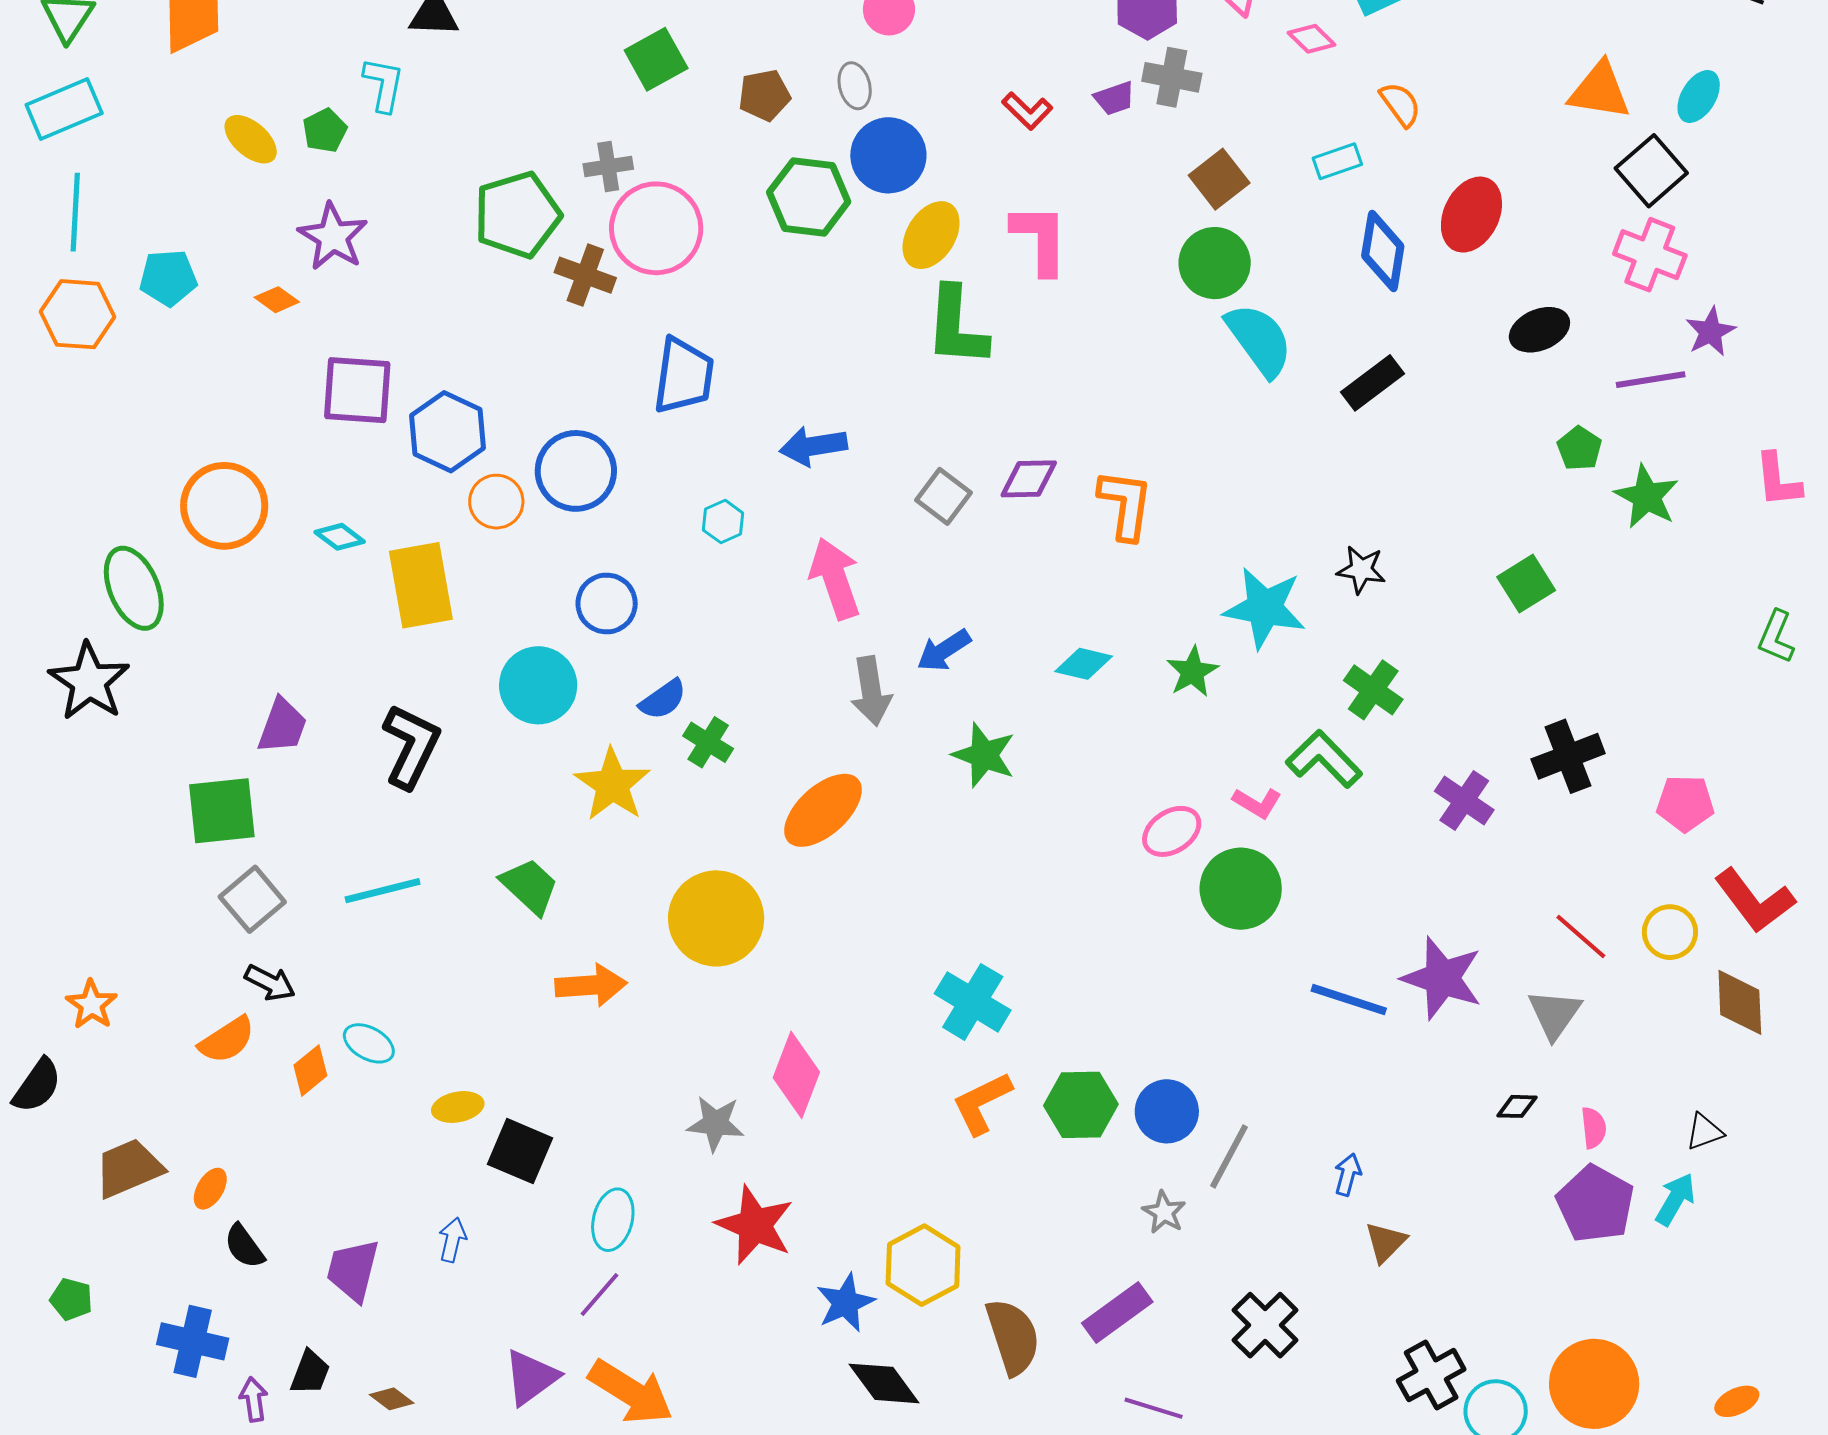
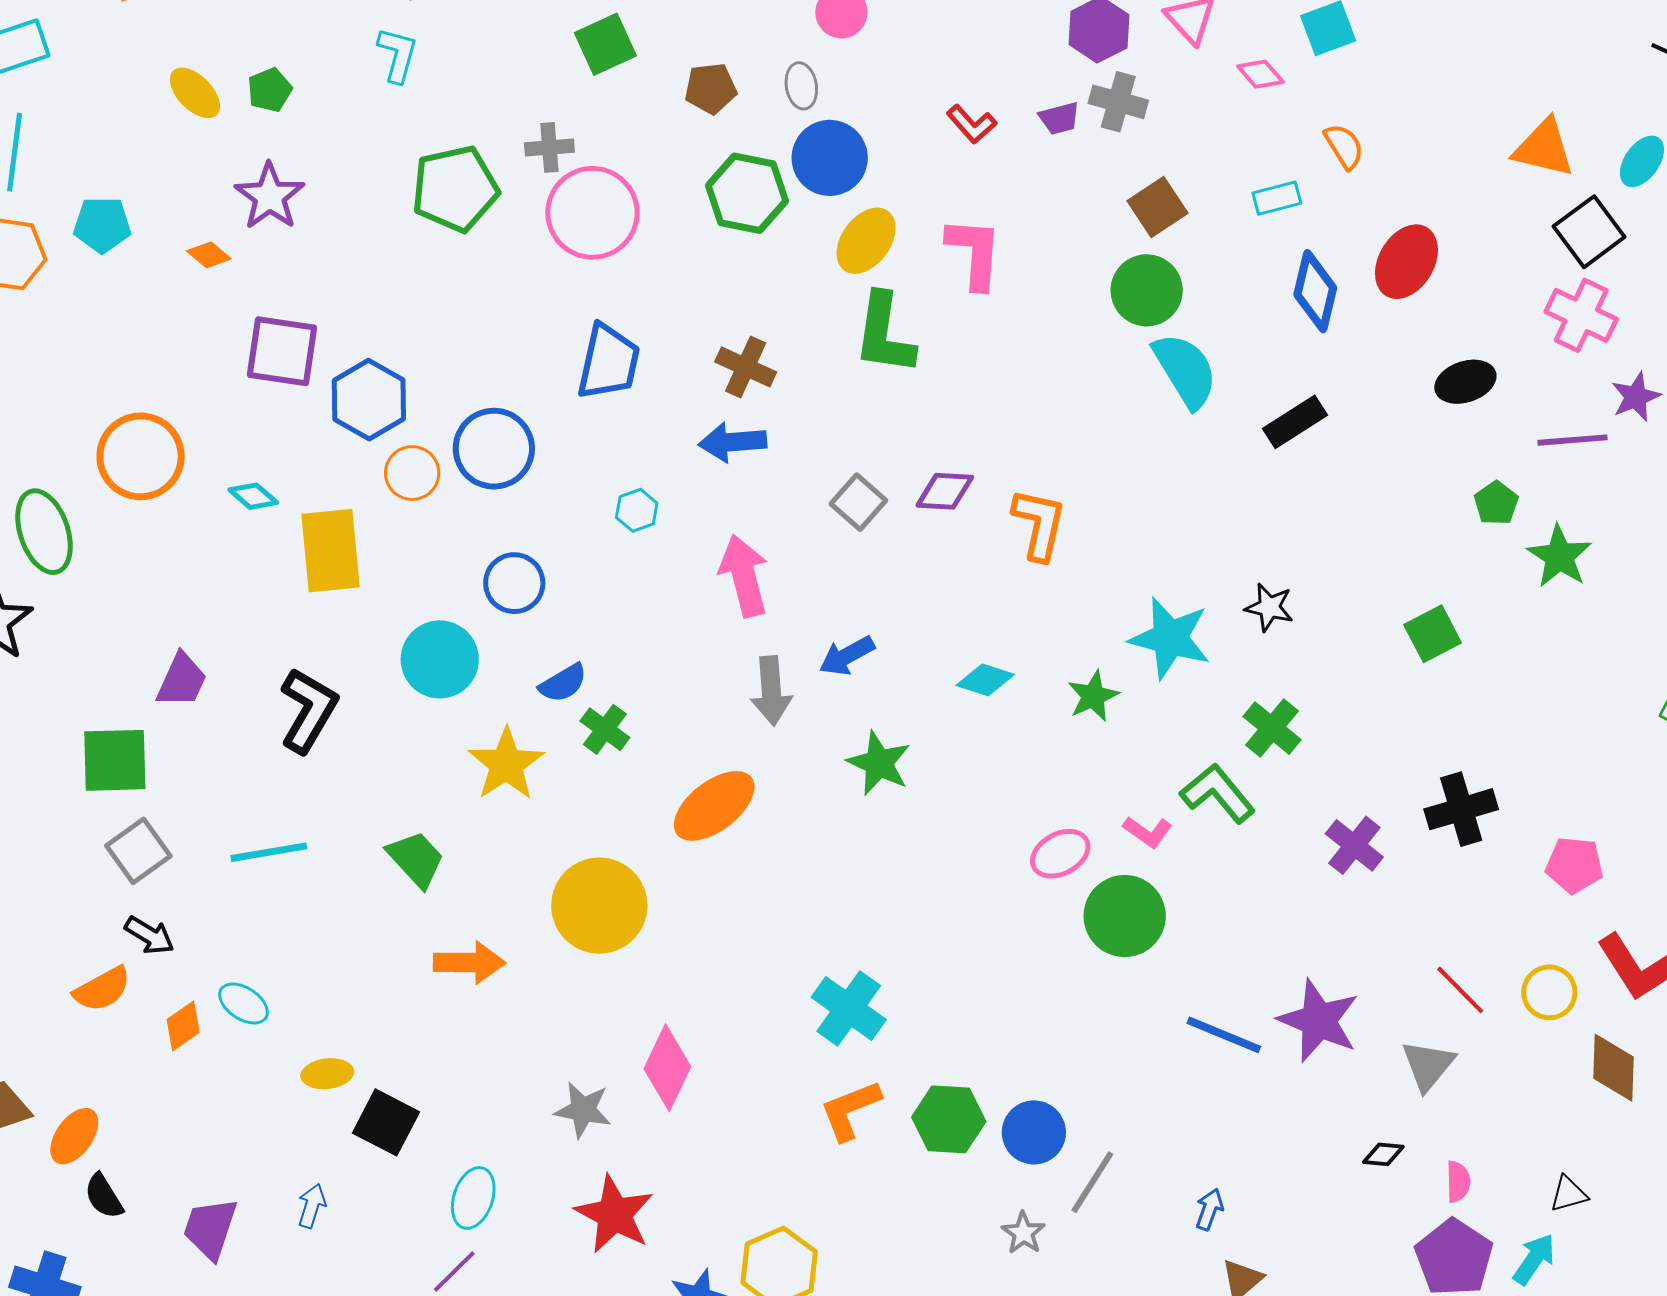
cyan L-shape: (384, 85) -> (397, 55), moved
brown cross: (585, 275) -> (746, 367), moved
orange ellipse: (210, 1189) -> (74, 1136), size x1.4

